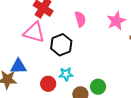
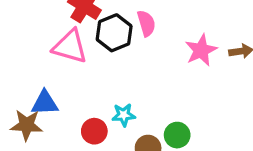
pink star: (116, 21) -> (201, 50), moved
black hexagon: (61, 45) -> (114, 33), moved

